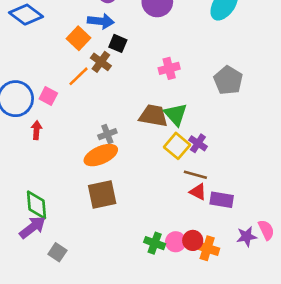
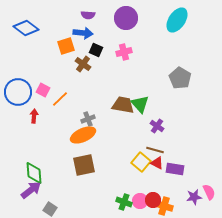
orange square: (79, 38) -> (66, 46), turned 30
pink cross: (169, 68) -> (124, 52), moved
orange line: (79, 76) -> (60, 99), moved
yellow square: (177, 146) -> (141, 162), moved

